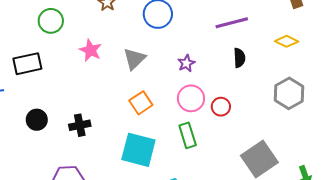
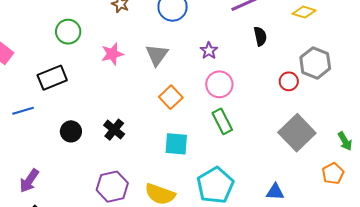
pink star: (90, 50) -> (112, 54), turned -30
red circle: (221, 107) -> (289, 81), moved
black cross: (80, 125) -> (114, 130), turned -30
cyan square: (138, 150) -> (176, 144), size x0.7

